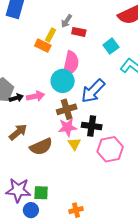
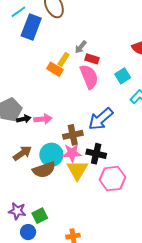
pink semicircle: (71, 63) -> (89, 77), moved, turned -40
cyan circle: (63, 81) -> (51, 155), moved
yellow triangle: (74, 144) -> (77, 170), size x1.6
purple star: (18, 190) -> (17, 211), size x0.7
green square: (41, 193) -> (40, 216), turned -35

